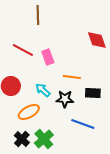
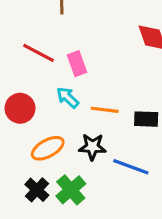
orange line: (72, 77) -> (105, 110), moved
cyan arrow: (43, 90) -> (68, 97), moved
black star: (65, 99) -> (92, 147), moved

